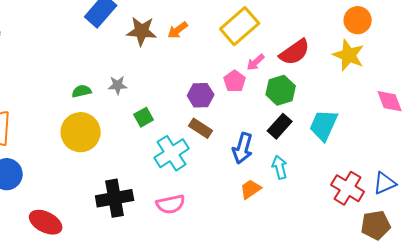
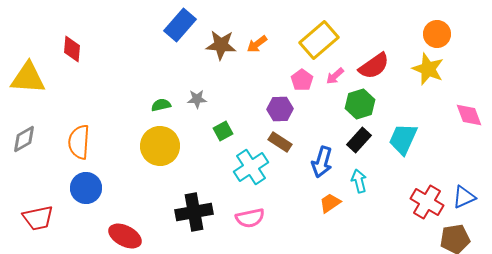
pink pentagon: (235, 81) -> (302, 80), moved

